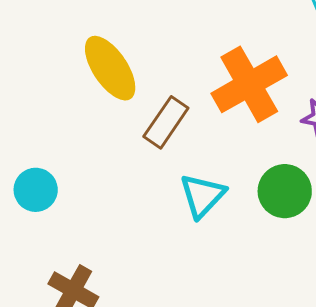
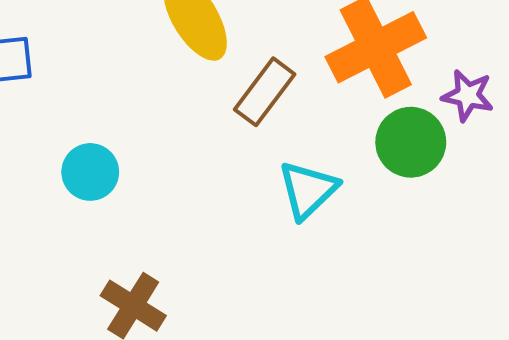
green circle: (285, 191) -> (411, 142), moved

